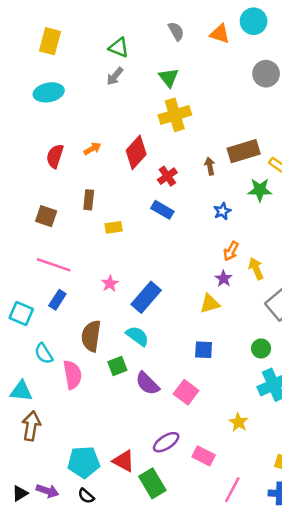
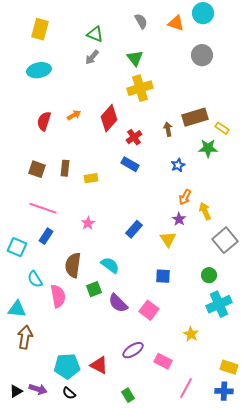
gray circle: (266, 74) -> (202, 55), moved
brown rectangle: (89, 200) -> (65, 168), moved
blue rectangle: (146, 297) -> (134, 229), moved, size x0.7
yellow triangle: (210, 304) -> (168, 239), turned -48
green rectangle: (152, 483) -> (128, 395), moved, size x0.6

